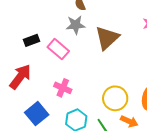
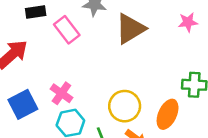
pink cross: (63, 88) -> (61, 93), moved

